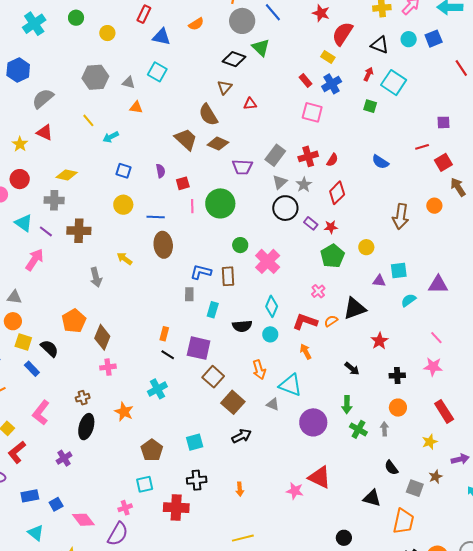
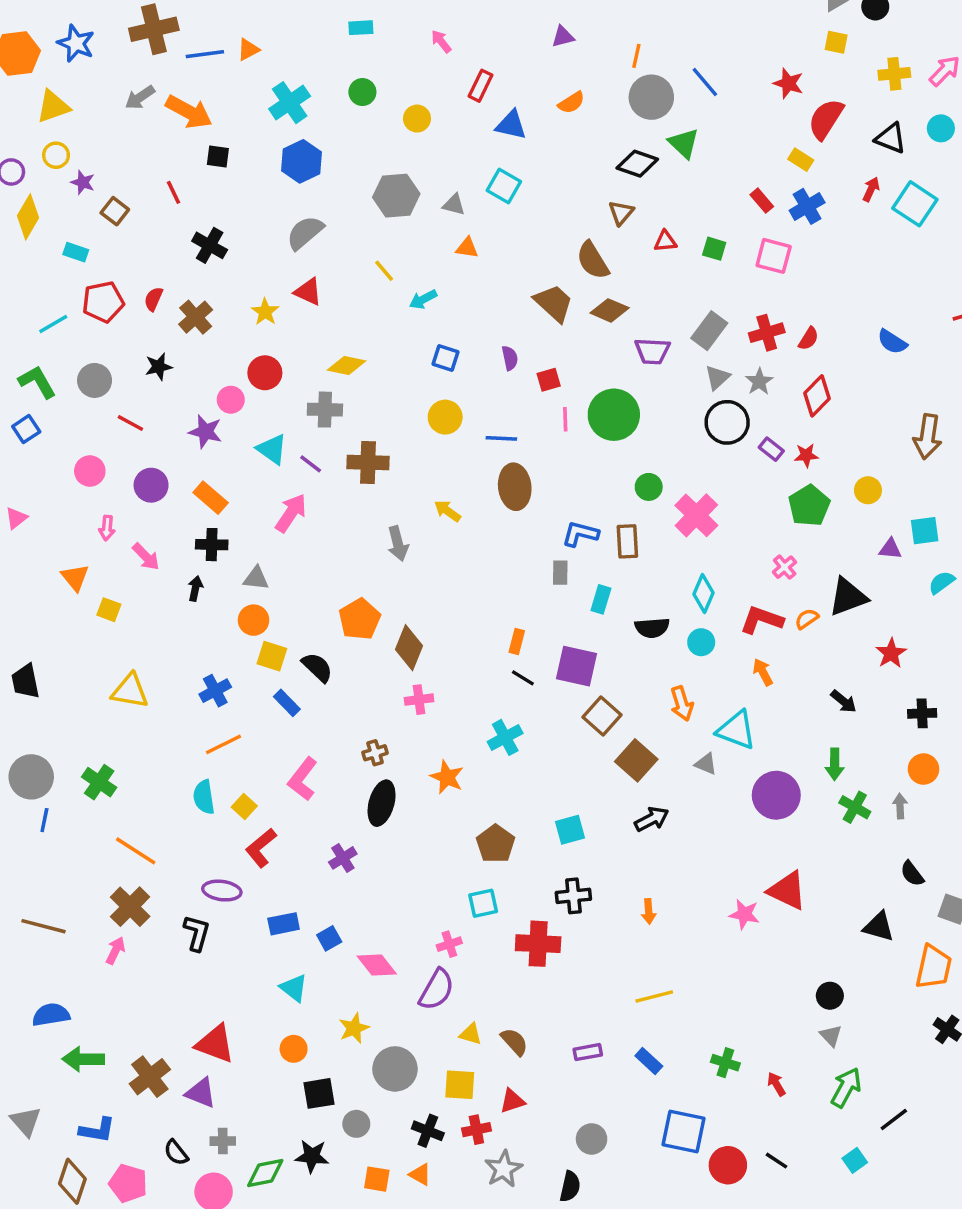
blue hexagon: (18, 70) -> (301, 161), moved
green square: (370, 106) -> (714, 249), moved

